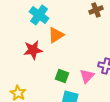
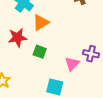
green square: (62, 76) -> (40, 52), moved

